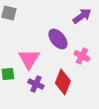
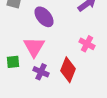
purple ellipse: (58, 39) -> (44, 17), moved

